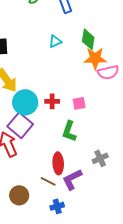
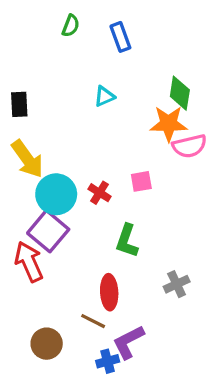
green diamond: (88, 39) -> (180, 93), moved
red cross: (52, 101) -> (100, 193), turned 32
pink square: (79, 103) -> (141, 181), moved
purple L-shape: (72, 179) -> (128, 342), moved

